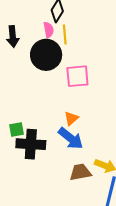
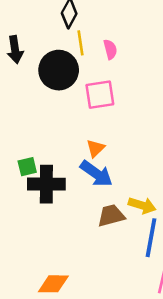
pink semicircle: (49, 30) -> (110, 49), moved

